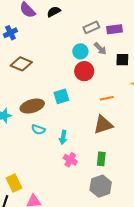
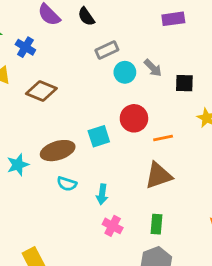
black semicircle: (54, 12) -> (86, 17), turned -96
gray rectangle: (91, 27) -> (107, 50), moved
purple rectangle: (115, 29) -> (173, 19), moved
blue cross: (10, 33) -> (25, 47), turned -32
red circle: (84, 71) -> (134, 118), moved

